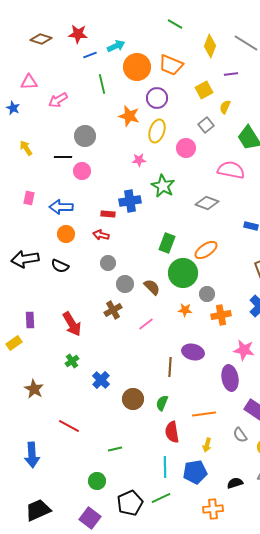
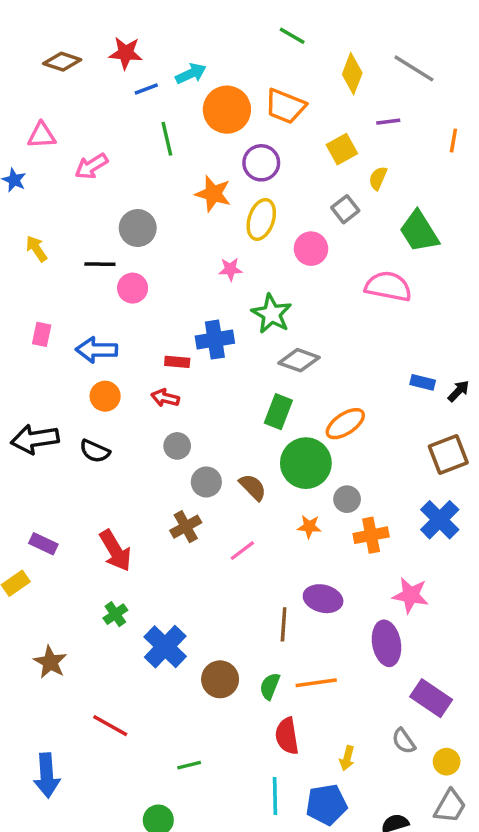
gray diamond: (207, 203) -> (299, 360), moved
purple rectangle: (30, 320) -> (43, 544), turned -63
blue cross: (101, 380) -> (165, 647), size x1.4
orange line: (204, 414) -> (316, 683), moved

